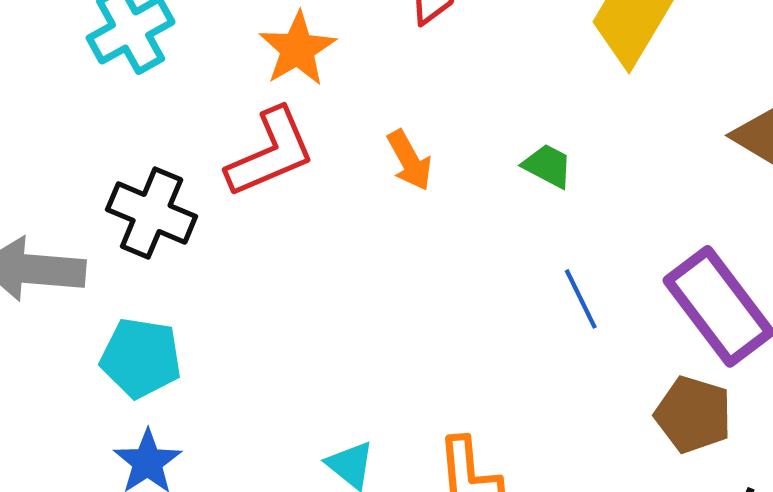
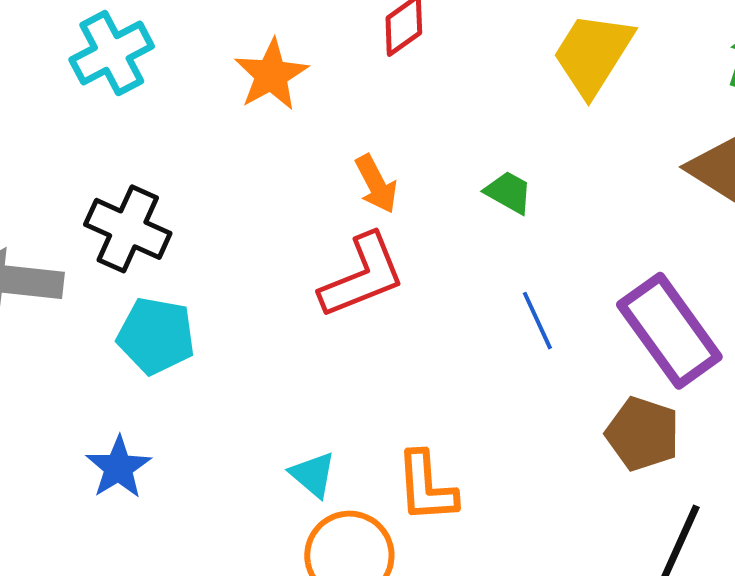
red L-shape: (270, 153) -> (362, 276), moved
cyan pentagon: (141, 358) -> (156, 336), moved

